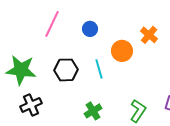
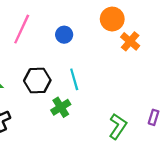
orange circle: (122, 51) -> (112, 19), moved
green cross: (93, 111) -> (61, 107), moved

